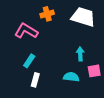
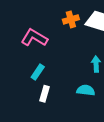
orange cross: (47, 14) -> (71, 19), moved

